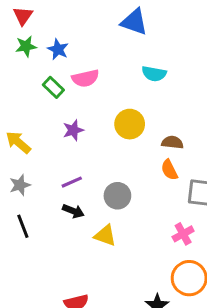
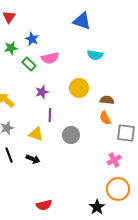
green star: (26, 46) -> (11, 48), moved
purple line: (72, 182) -> (50, 115), moved, turned -64
black arrow: (73, 211) -> (33, 159), moved
yellow triangle: (105, 235) -> (36, 134), moved

